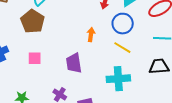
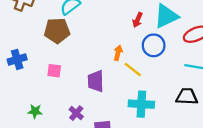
brown pentagon: (32, 21) -> (57, 31), turned 30
yellow line: (122, 48) -> (133, 69), moved

